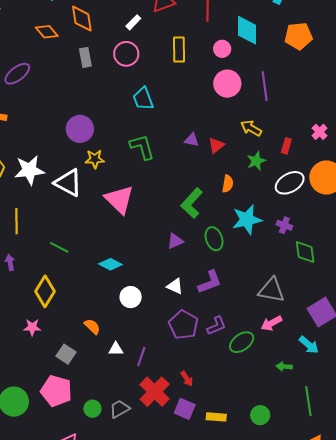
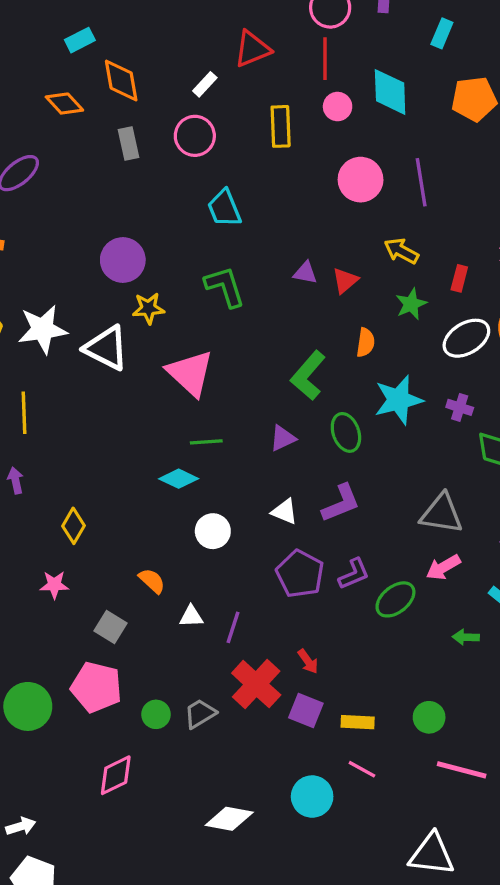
pink circle: (222, 49) -> (338, 107), moved
green line: (59, 247) -> (206, 442), moved, turned -30
yellow diamond: (45, 291) -> (73, 526), size x0.7

